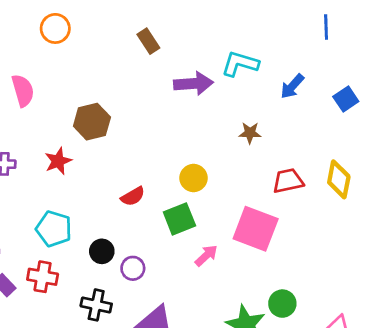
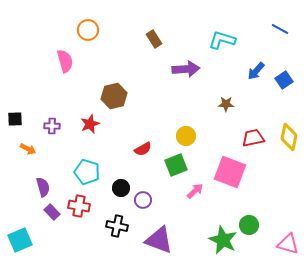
blue line: (326, 27) -> (280, 29), turned -60
cyan L-shape: (240, 64) -> (222, 40), moved
pink semicircle: (23, 91) -> (65, 61), moved
blue square: (346, 99) -> (284, 80), moved

